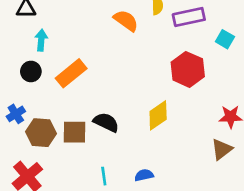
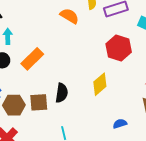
black semicircle: (106, 122) -> (62, 93), turned 78
blue semicircle: (144, 175) -> (120, 124), moved

